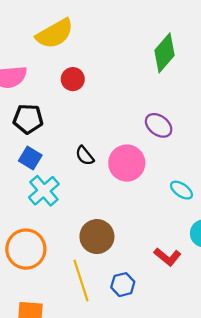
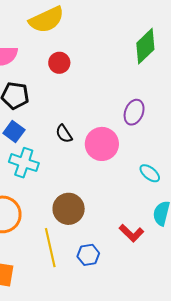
purple ellipse: (159, 125) -> (134, 112), turned 70
cyan cross: (44, 191) -> (24, 163), turned -36

